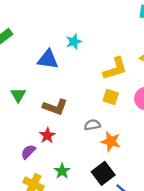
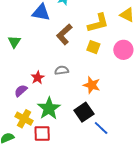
brown L-shape: (55, 107) -> (64, 34), moved, turned 115
gray semicircle: (92, 125) -> (62, 70), moved
green star: (62, 171) -> (49, 108), size x1.6

